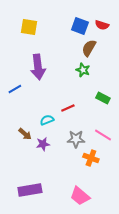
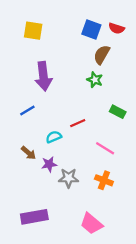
blue line: (15, 89) -> (27, 111), moved
pink line: (103, 135) -> (105, 148), moved
gray star: (76, 139) -> (69, 178), moved

